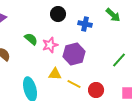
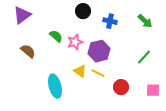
green arrow: (113, 15) -> (145, 21), moved
yellow triangle: (55, 74) -> (80, 71), turned 32
yellow line: (74, 84) -> (98, 73), moved

